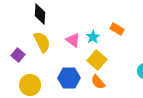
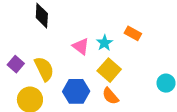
yellow semicircle: (42, 42) -> (44, 69), moved

